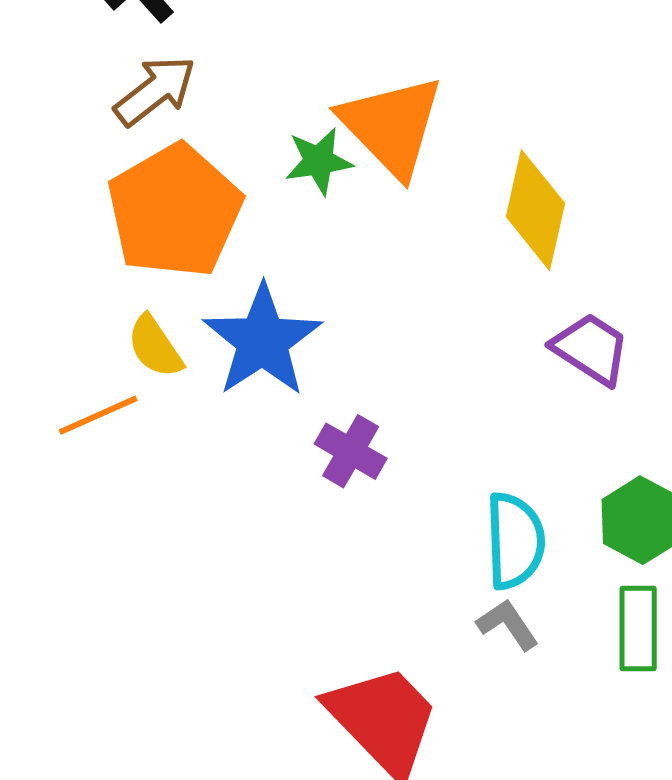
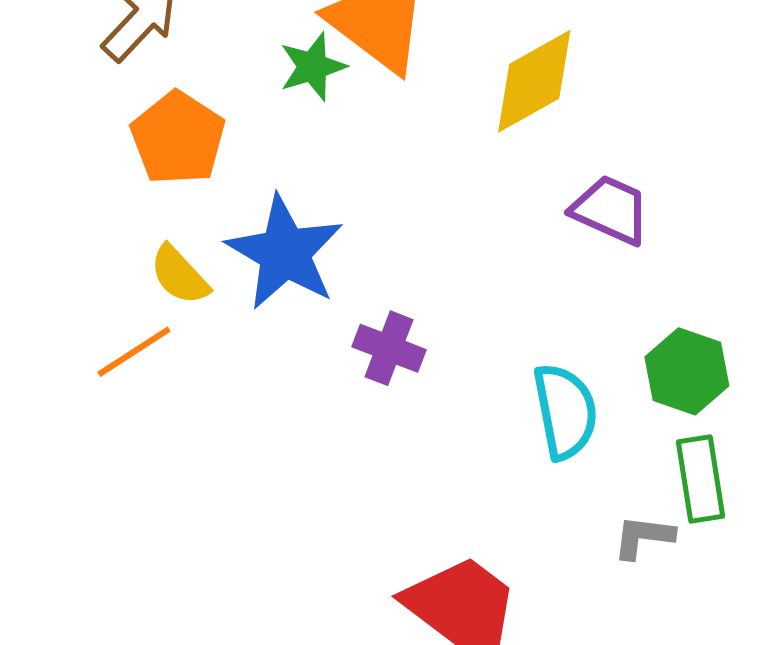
yellow diamond: (535, 210) -> (534, 81), turned 57
orange pentagon: (175, 211) -> (178, 138), size x0.7
gray L-shape: (508, 625) -> (643, 537), moved, turned -40

